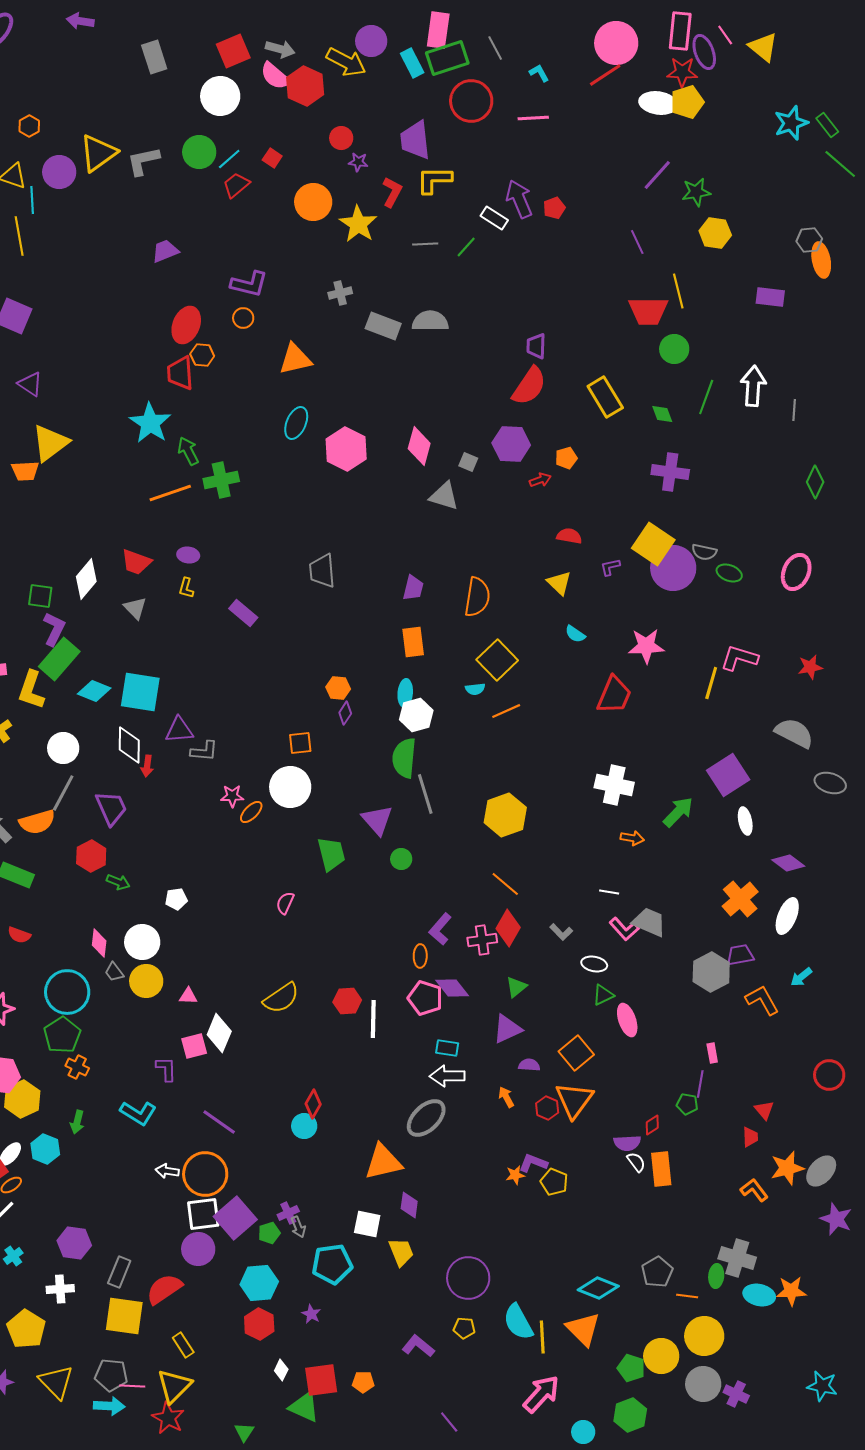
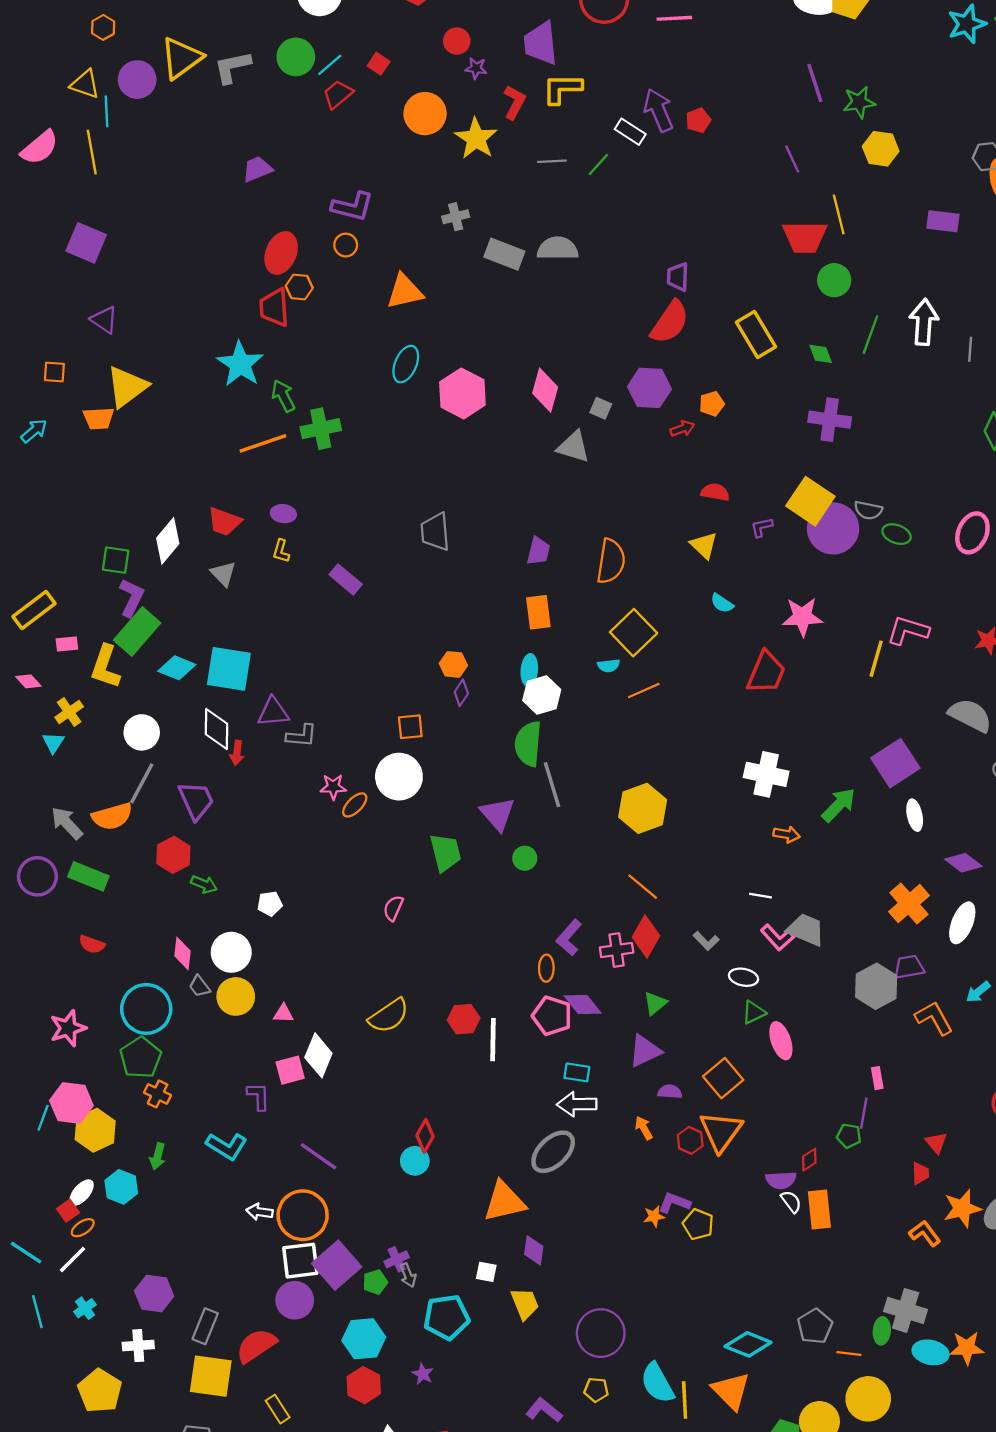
purple line: (657, 175) -> (815, 83), turned -60
white square: (367, 1224) -> (486, 1272), size x0.7

